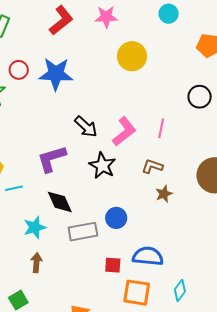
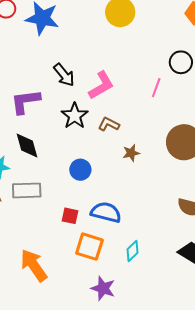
pink line: (161, 128) -> (156, 88), moved
brown L-shape: (152, 166) -> (109, 124), moved
gray rectangle: (83, 232) -> (27, 190), moved

